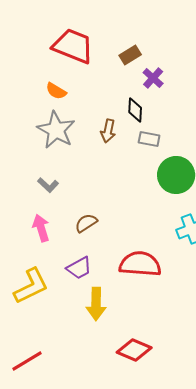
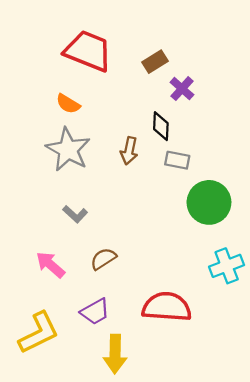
gray L-shape: (48, 185) -> (75, 214), moved
pink arrow: (41, 228) -> (50, 265), turned -32

